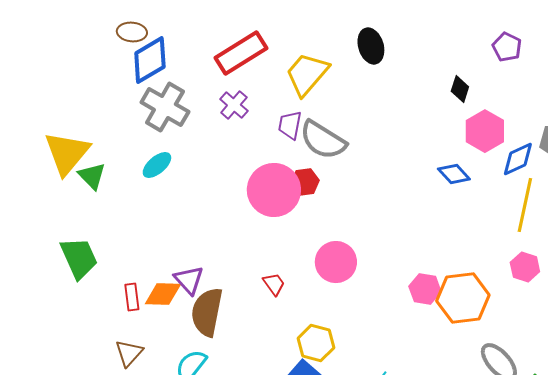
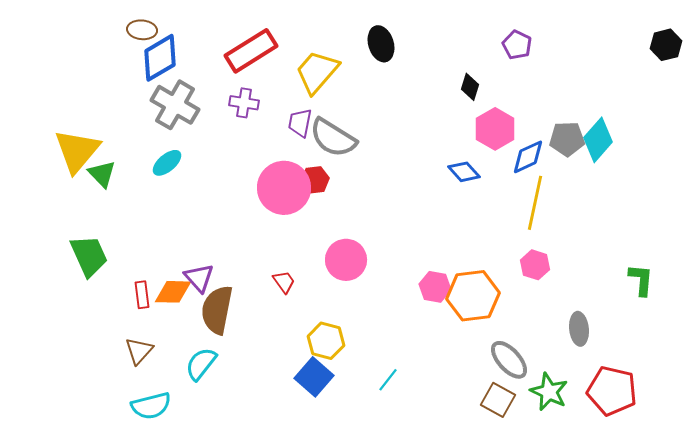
purple cross: (234, 105) -> (244, 103), turned -32

